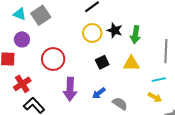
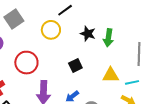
yellow circle: (92, 33) -> (51, 30), moved
yellow triangle: (131, 63) -> (111, 75), moved

